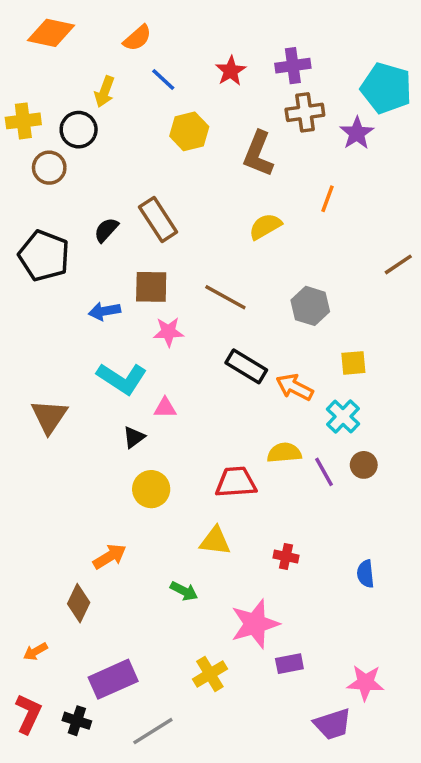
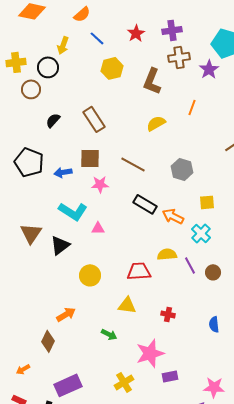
black semicircle: (106, 230) -> (53, 120), moved
black pentagon: (44, 256) -> (29, 162), moved
black triangle: (134, 437) -> (60, 245), moved, size x1.5
brown circle: (364, 465) -> (213, 272), moved

